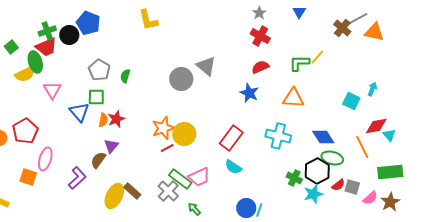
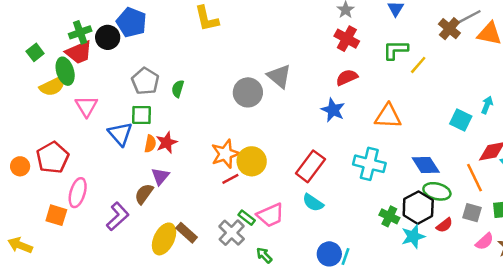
green L-shape: (299, 63) -> (396, 50), moved
green rectangle: (180, 179) -> (247, 218), size x0.6
gray square: (352, 187) -> (472, 213), moved

